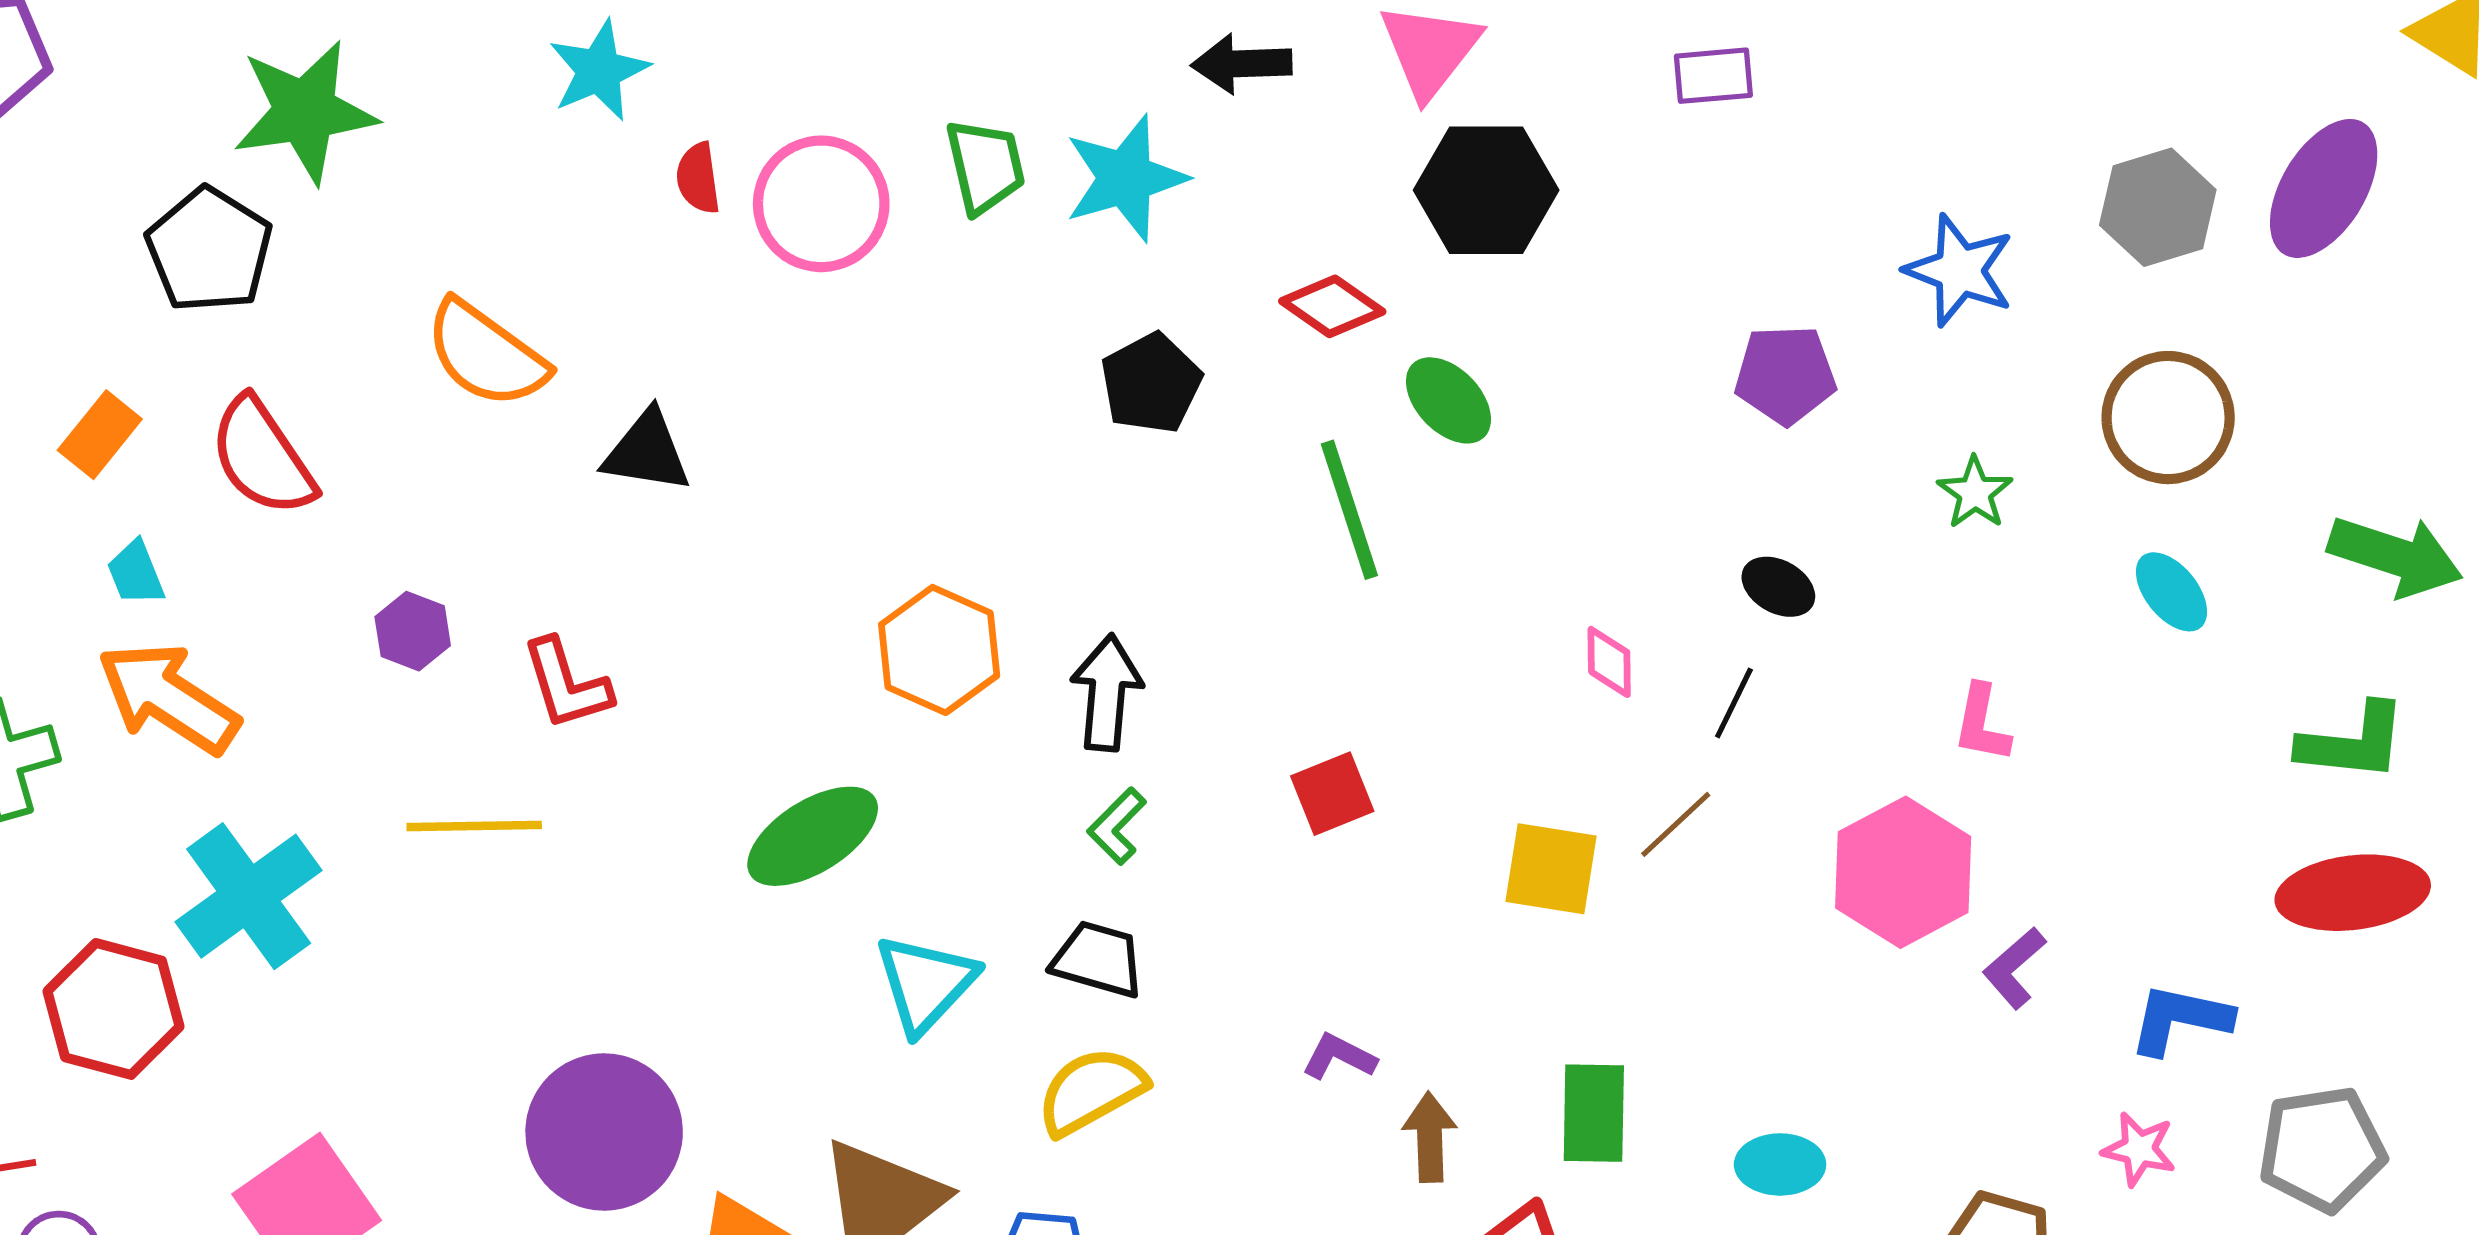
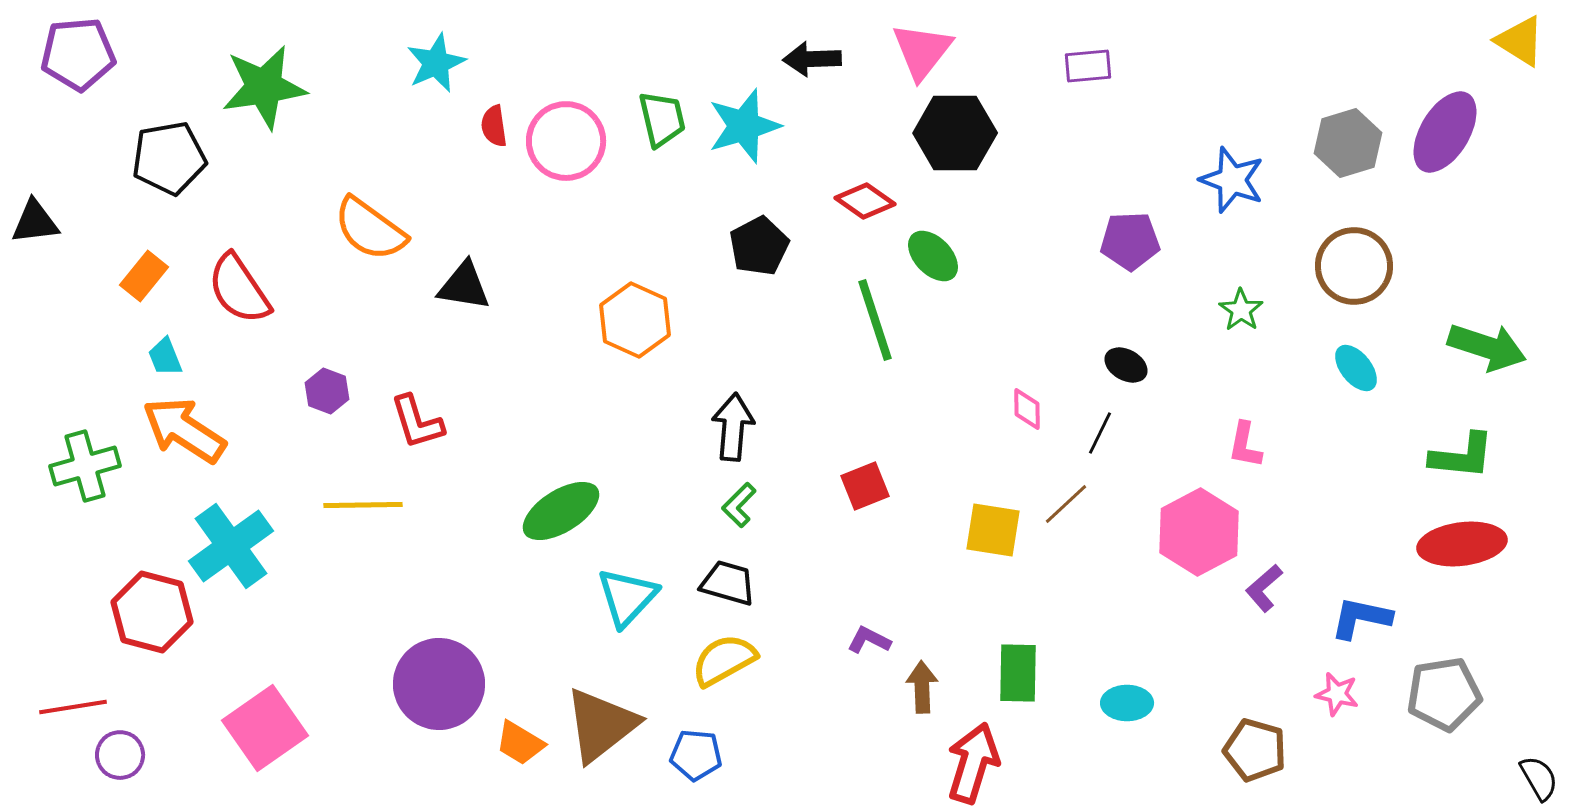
black pentagon: (209, 250) -> (169, 158), moved, turned 30
orange hexagon: (939, 650) -> (635, 320), moved

